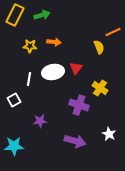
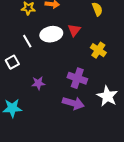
white line: (29, 79) -> (27, 41), turned -40
purple cross: (79, 105) -> (77, 78), moved
white star: (109, 134) -> (107, 96), size x1.5

